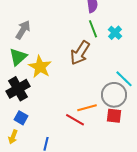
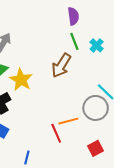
red square: (114, 116) -> (96, 148), moved, turned -35
red line: (75, 120) -> (56, 133), turned 36

